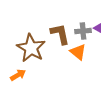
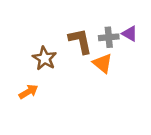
brown star: (31, 48) -> (44, 58), size x0.7

